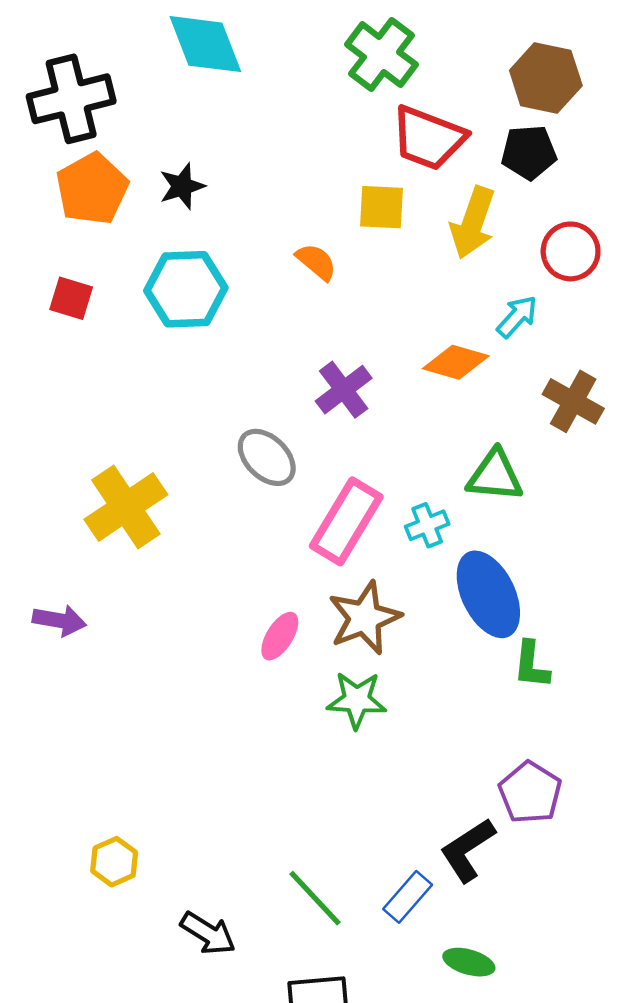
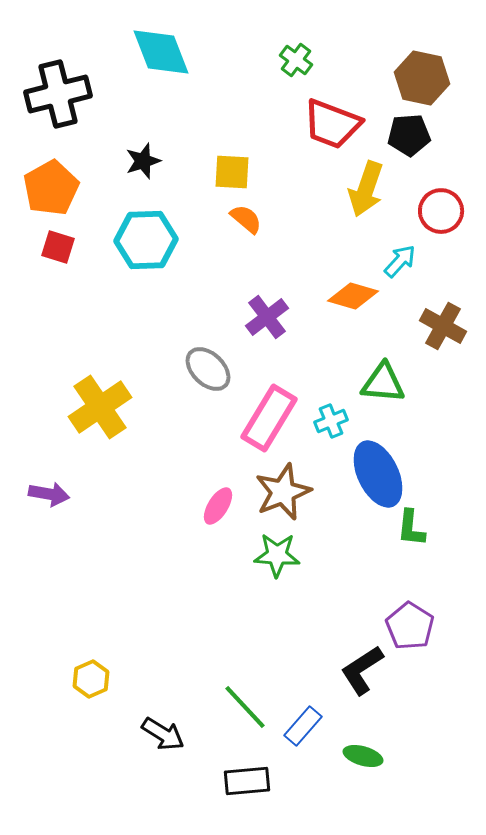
green cross: (381, 55) -> (296, 60), size x0.6
orange pentagon: (92, 189) -> (51, 188), moved
yellow square: (381, 207) -> (232, 172), moved
blue rectangle: (408, 897) -> (303, 726), moved

